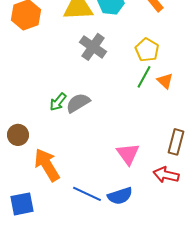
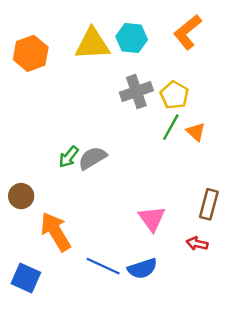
gray cross: (93, 47) -> (136, 91), moved, turned 36
red arrow: (166, 175) -> (197, 244), size x0.7
blue square: (22, 204) -> (26, 278), turned 35

